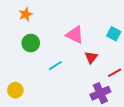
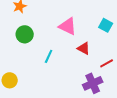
red triangle: (91, 57) -> (84, 48), turned -40
cyan line: (55, 66) -> (49, 56), turned -32

